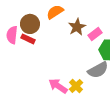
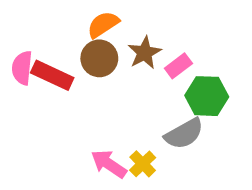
brown circle: (30, 24) -> (99, 58), moved
red rectangle: (28, 39) -> (52, 75), size x1.5

